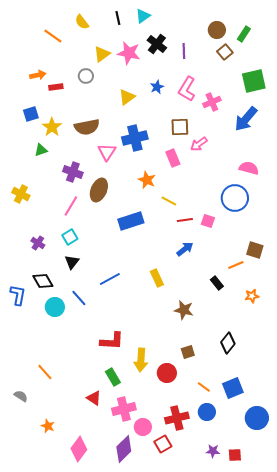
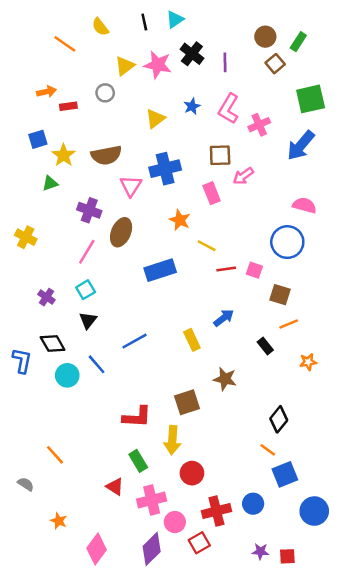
blue arrow: (185, 249) -> (224, 318), moved
brown square: (255, 250) -> (280, 295), moved
brown square: (188, 352) -> (187, 402), moved, size x1.5
red circle: (167, 373) -> (192, 473), moved
orange line: (204, 387) -> (268, 450), moved

